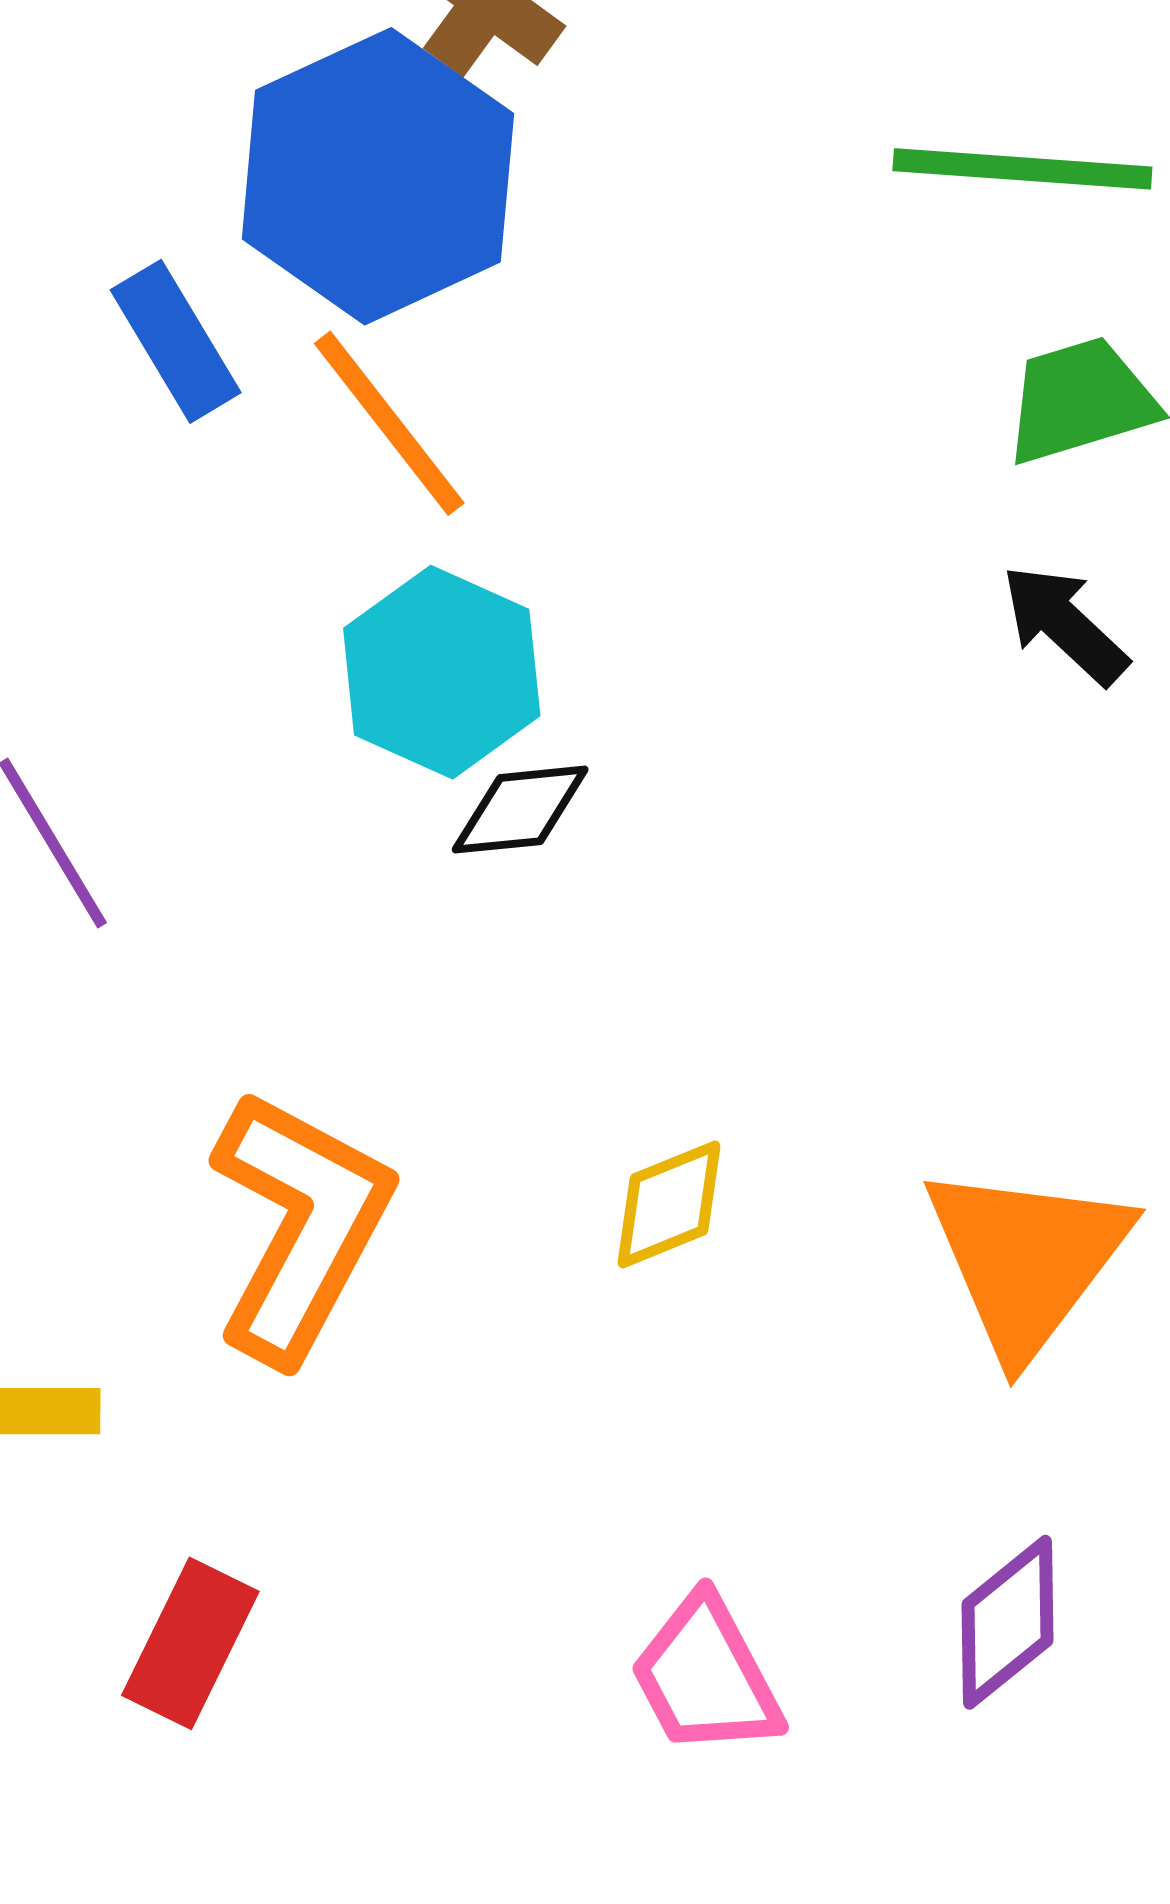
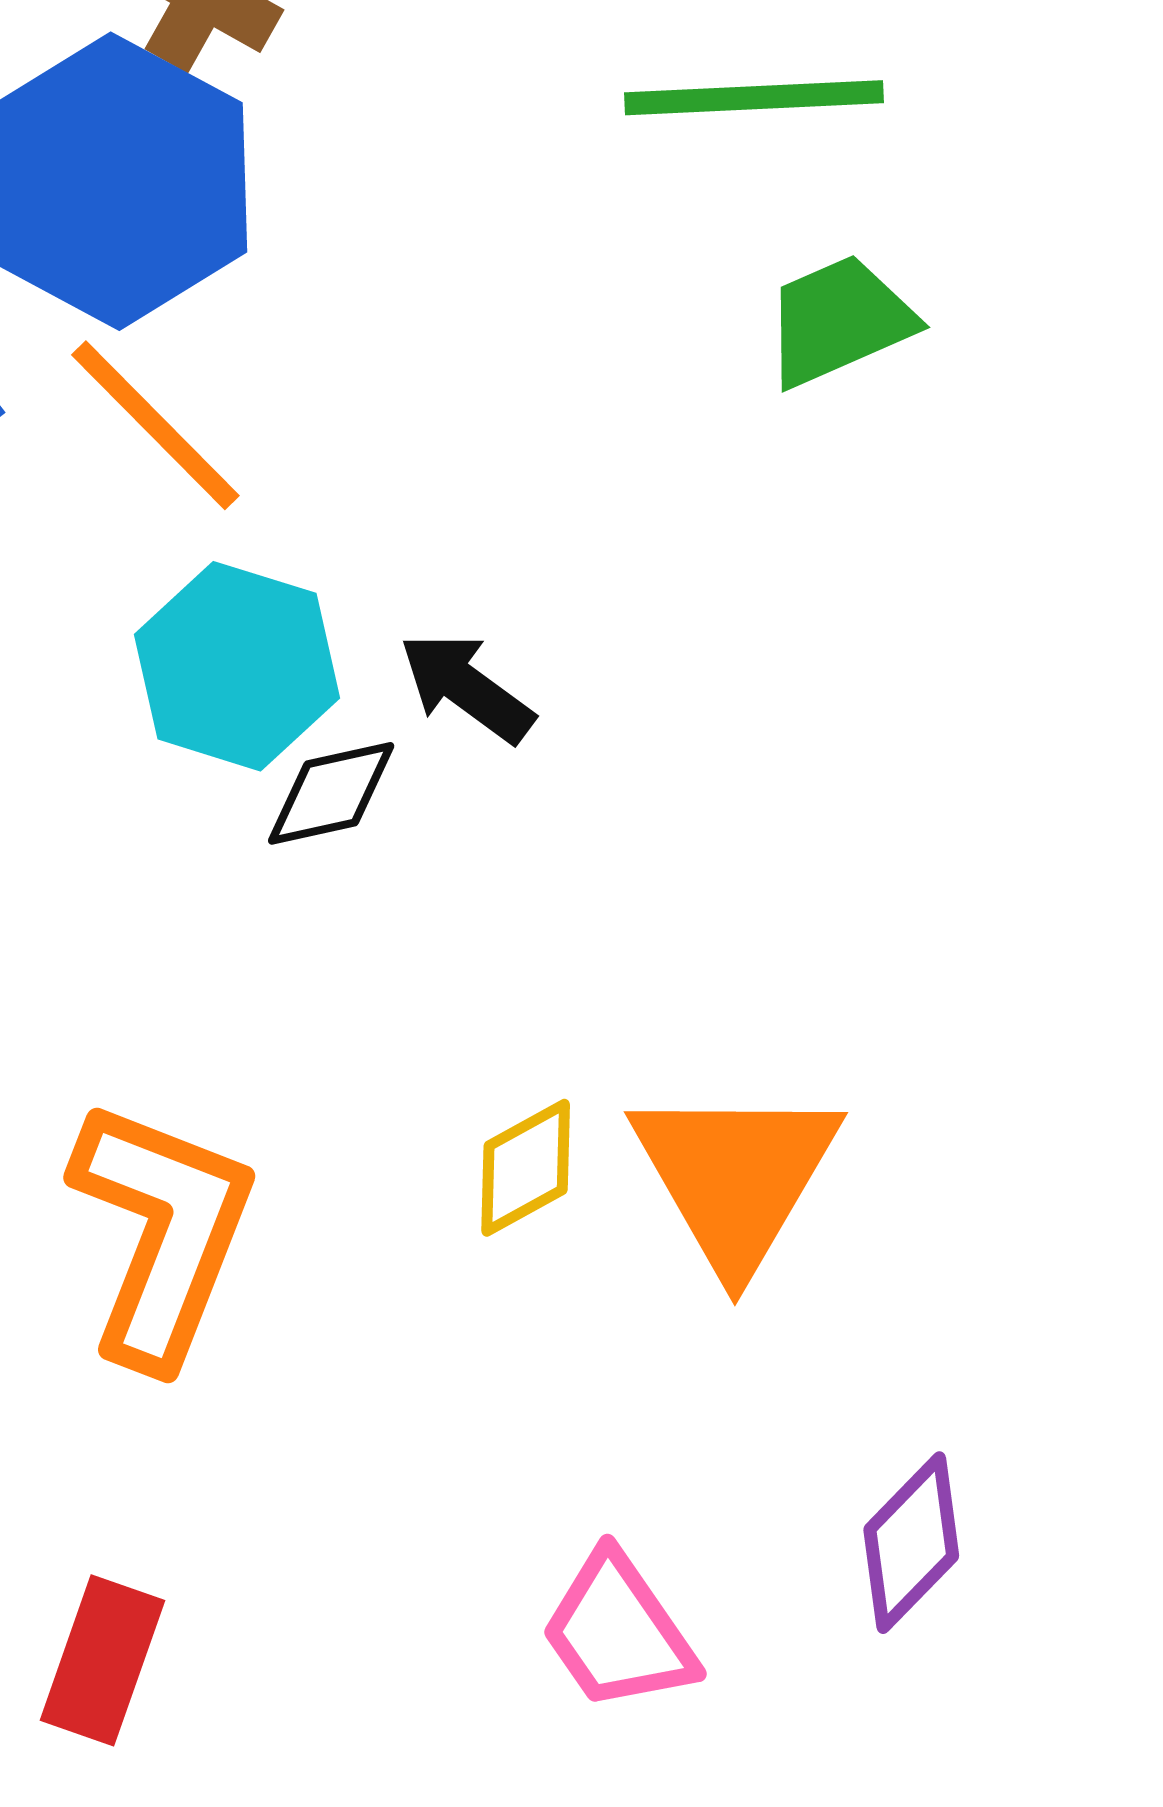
black arrow: (1065, 624) -> (467, 687), moved
orange triangle: (1027, 1259) -> (736, 1177), moved

